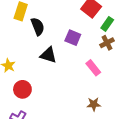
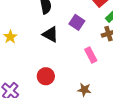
red circle: (22, 89) -> (46, 76), moved

